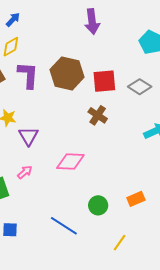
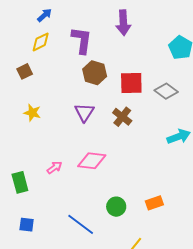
brown hexagon: (67, 73) -> (95, 73), size x0.7
purple L-shape: (28, 75) -> (82, 40), moved
purple triangle: (28, 136) -> (84, 112), moved
pink arrow: (25, 172) -> (54, 167), moved

